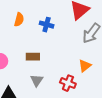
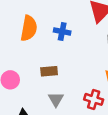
orange semicircle: (19, 20) -> (29, 28), size x1.5

